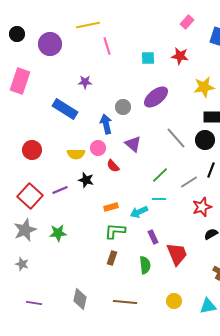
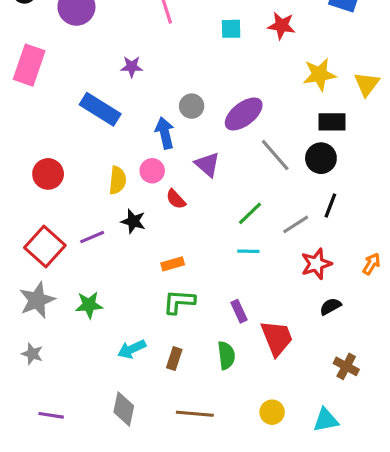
purple ellipse: (156, 97) -> (244, 114), moved
yellow semicircle: (76, 154) -> (117, 180), turned -84
cyan arrow: (139, 212) -> (132, 349), moved
brown rectangle: (112, 258) -> (174, 359), moved

